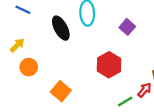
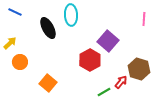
purple square: (127, 27) -> (108, 41), moved, size x1.5

